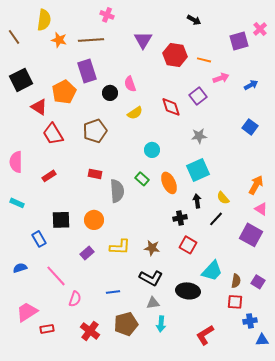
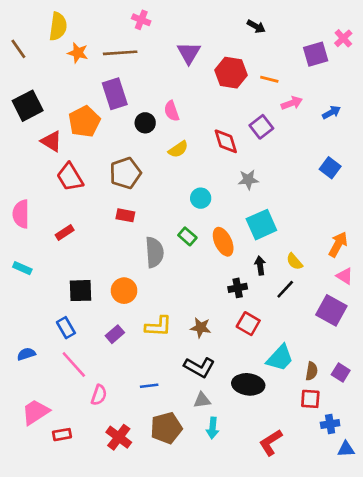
gray star: (199, 136) -> (248, 180), moved
red rectangle: (95, 174) -> (125, 215), moved
blue rectangle: (39, 239) -> (66, 328), moved

